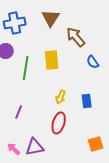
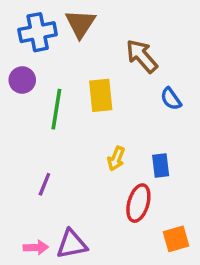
brown triangle: (51, 18) -> (80, 24), moved
red ellipse: (59, 123) -> (138, 203), moved
pink arrow: (14, 149) -> (36, 247), turned 136

